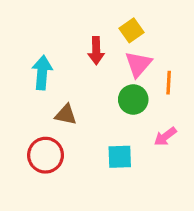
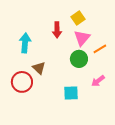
orange line: (169, 83) -> (100, 49), turned 56
brown triangle: (66, 115) -> (39, 68), turned 32
red circle: (46, 155) -> (22, 82), moved

